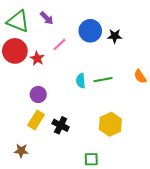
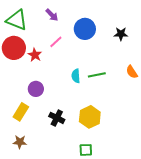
purple arrow: (47, 18) -> (52, 15), moved
black star: (115, 36) -> (121, 34), moved
yellow rectangle: (36, 120) -> (21, 112), moved
yellow hexagon: (110, 124) -> (90, 117), moved

